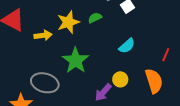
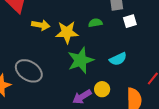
yellow star: (68, 22) -> (67, 32), moved
green star: (76, 60) -> (81, 60), moved

